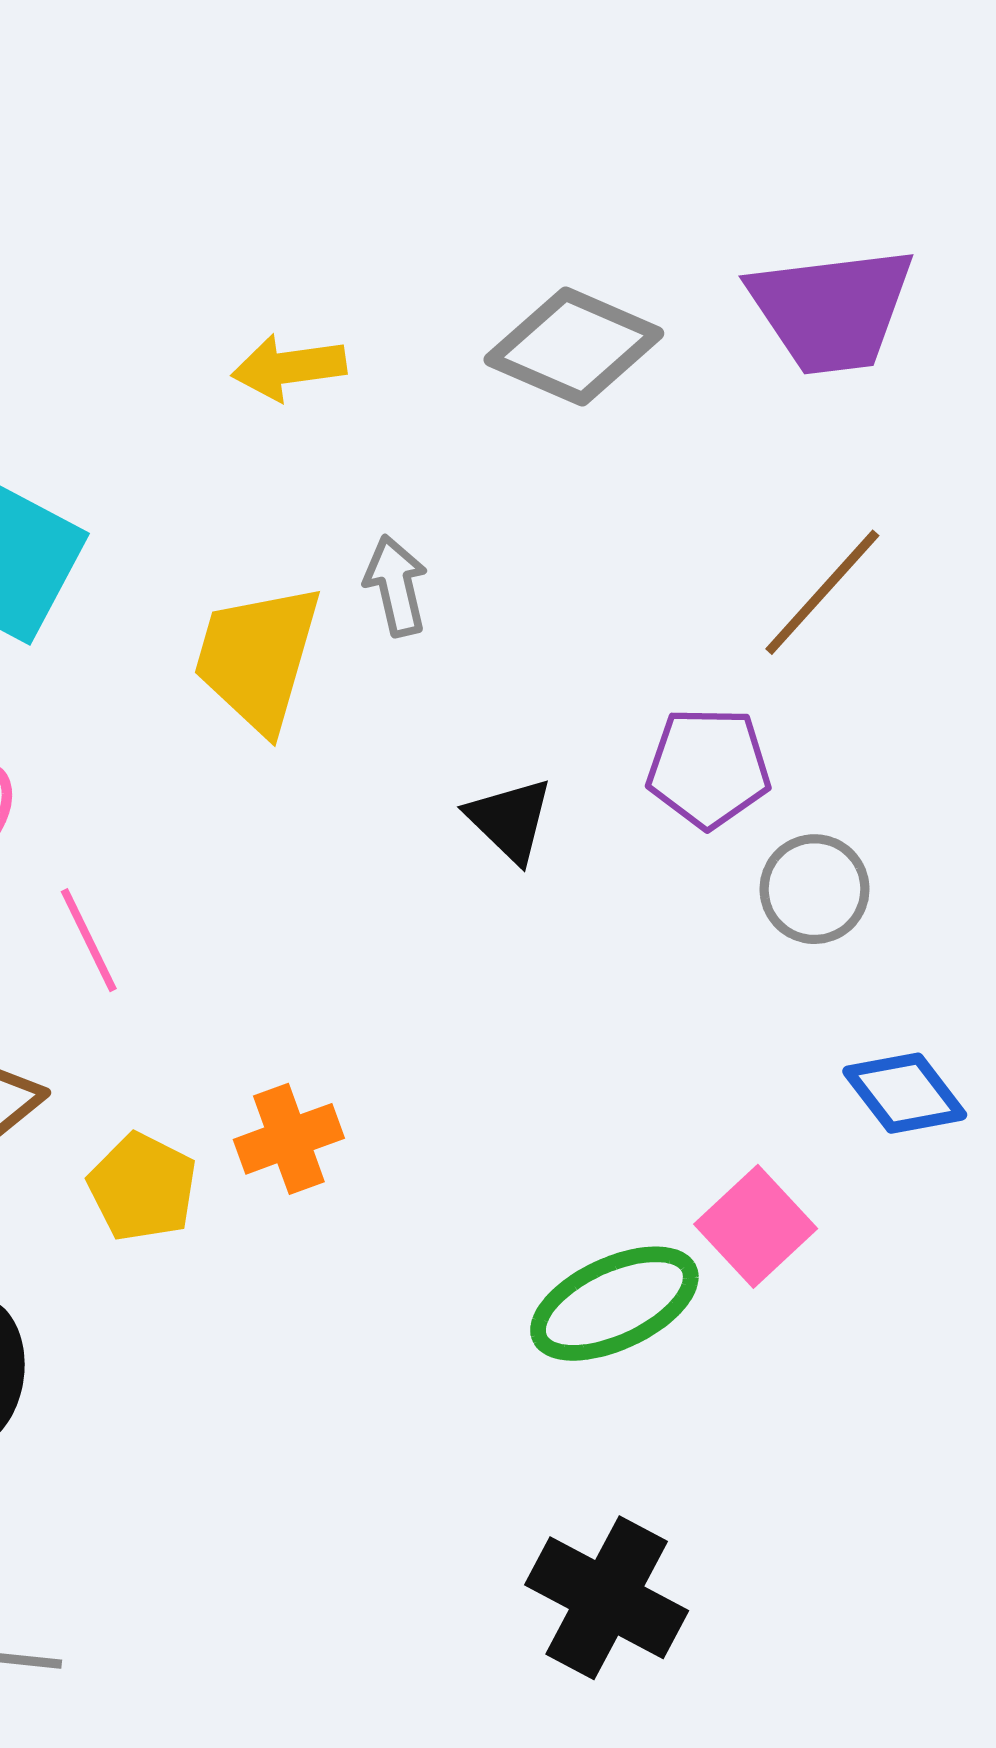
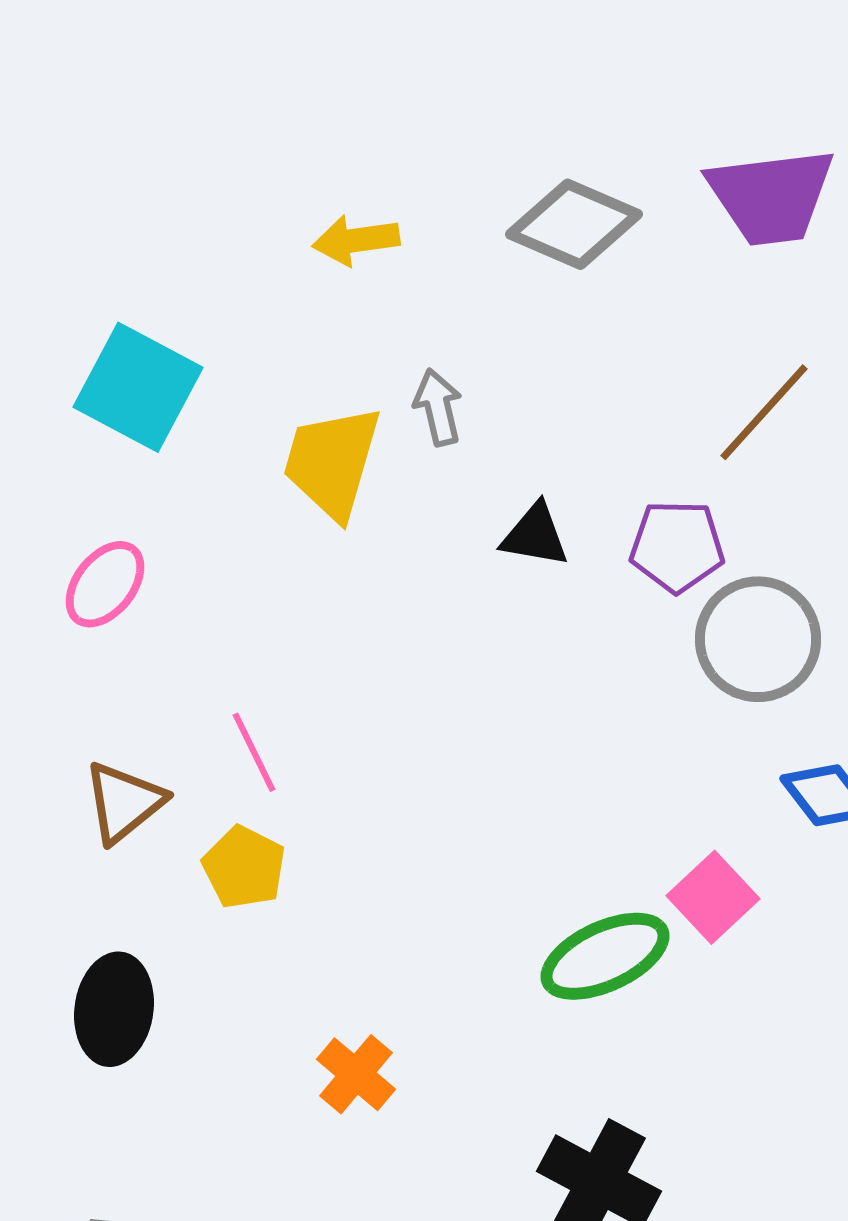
black triangle: (510, 820) -> (535, 535), moved, turned -34
gray circle: (814, 889) -> (758, 639), size x1.5
pink line: (89, 940) -> (254, 752), moved
orange cross: (289, 1139) -> (356, 1074), moved, turned -30

